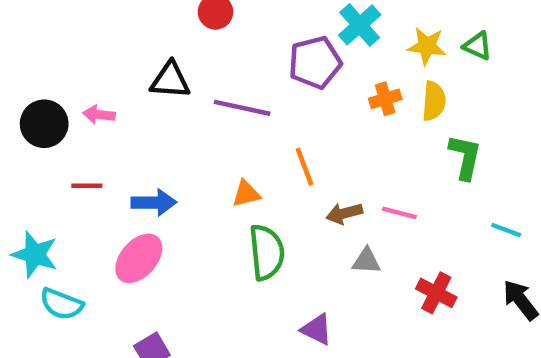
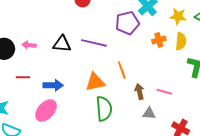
black triangle: (170, 80) -> (62, 44), moved
orange triangle: (246, 194) -> (95, 82), size x1.5
brown arrow: (344, 213) -> (139, 92), turned 91

